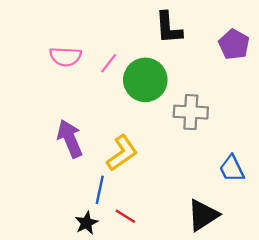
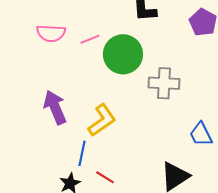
pink line: (109, 63) -> (90, 39), turned 30

